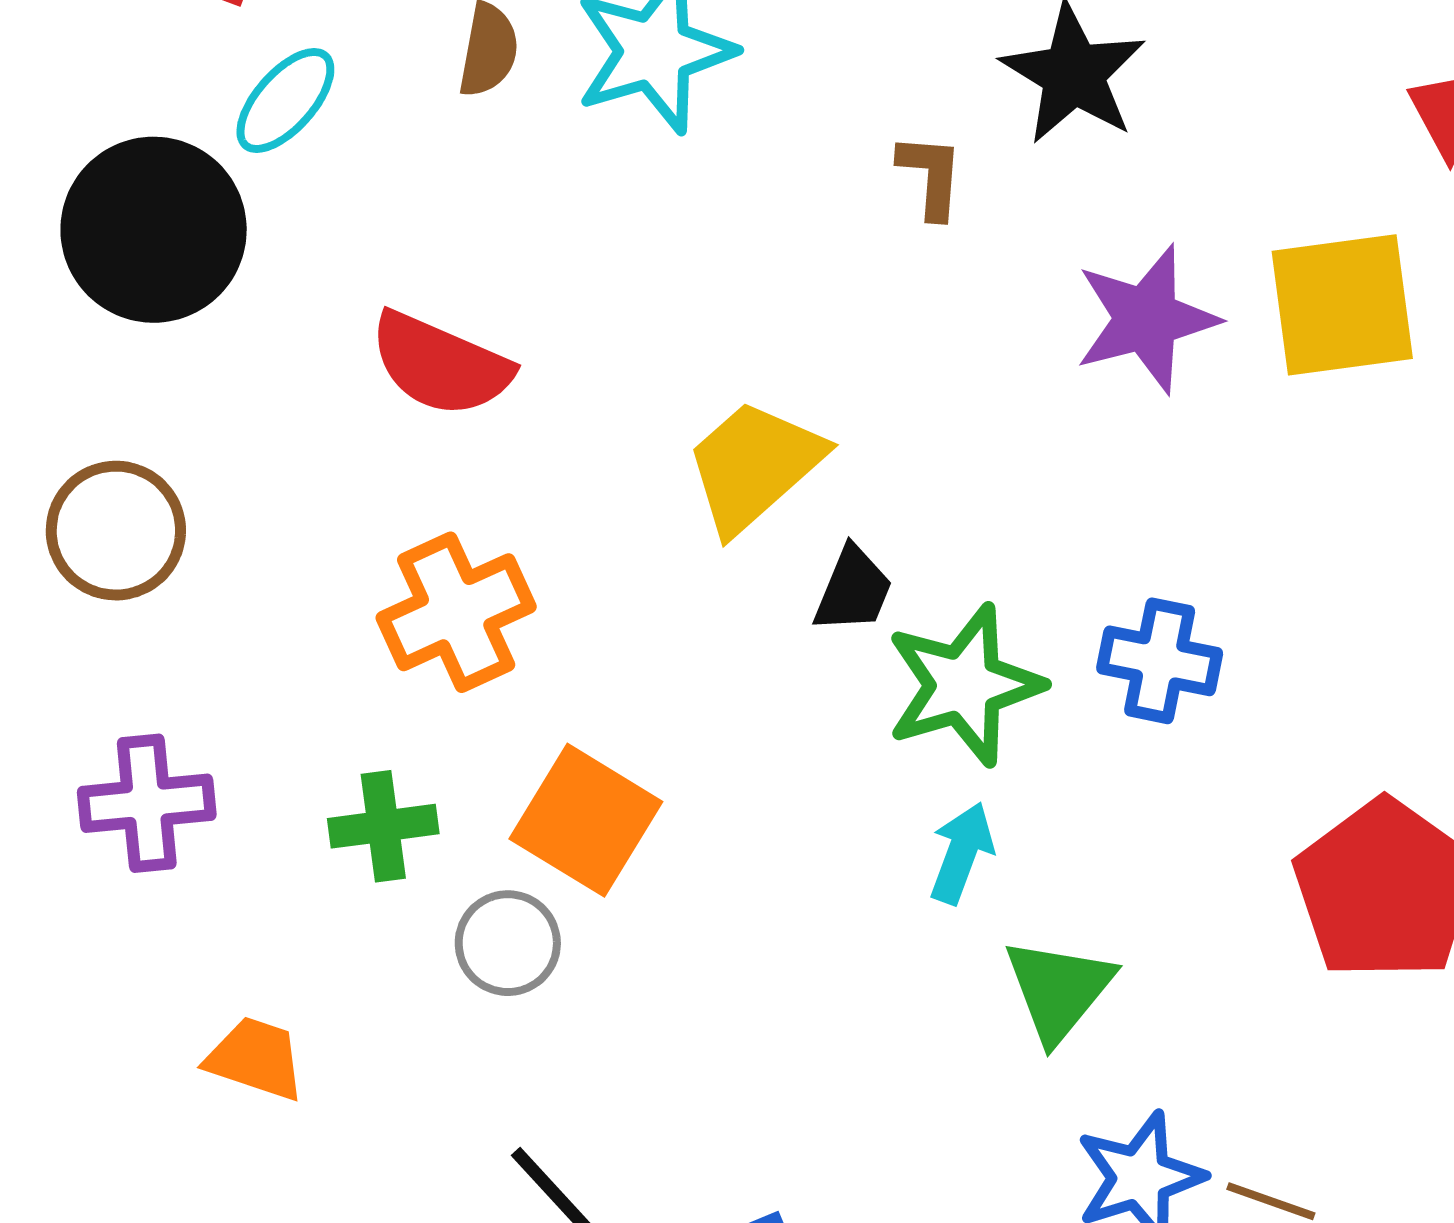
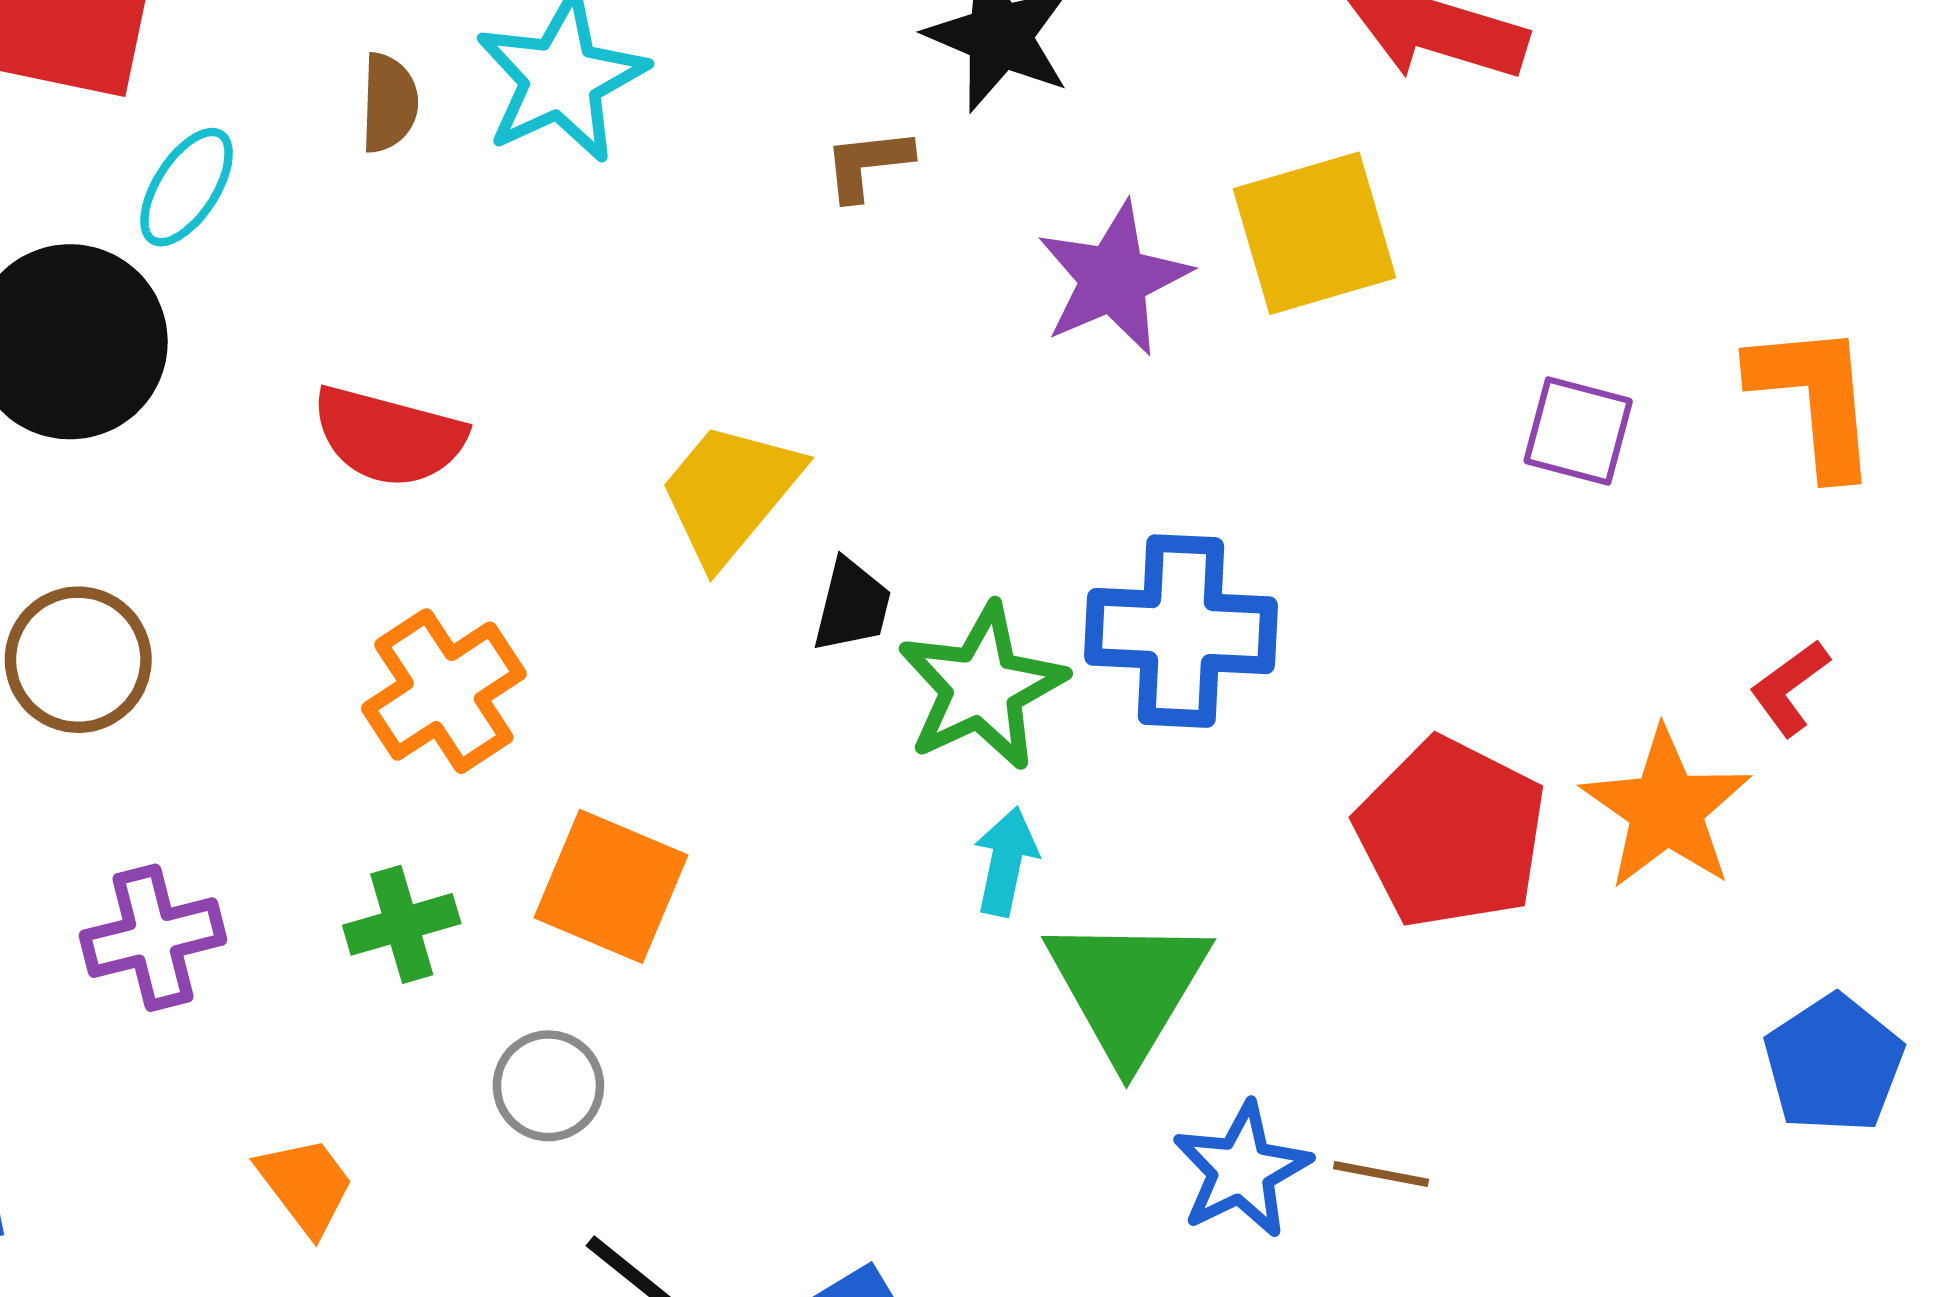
brown L-shape: (931, 176) -> (868, 164), turned -92
blue cross: (1160, 661) -> (1181, 631), size x1.5
gray circle: (508, 943) -> (548, 1086), moved
green triangle: (1059, 990) -> (1128, 988), size x1.4
orange trapezoid: (256, 1058) -> (306, 1185), turned 43

